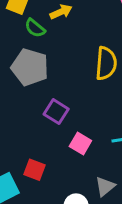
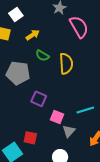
green semicircle: (35, 28) -> (42, 56), moved
gray triangle: (105, 186) -> (69, 131), moved

